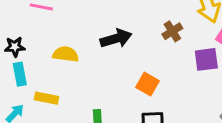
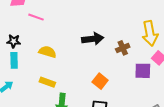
black arrow: (116, 38) -> (93, 39), moved
yellow rectangle: (46, 98) -> (47, 82), moved

